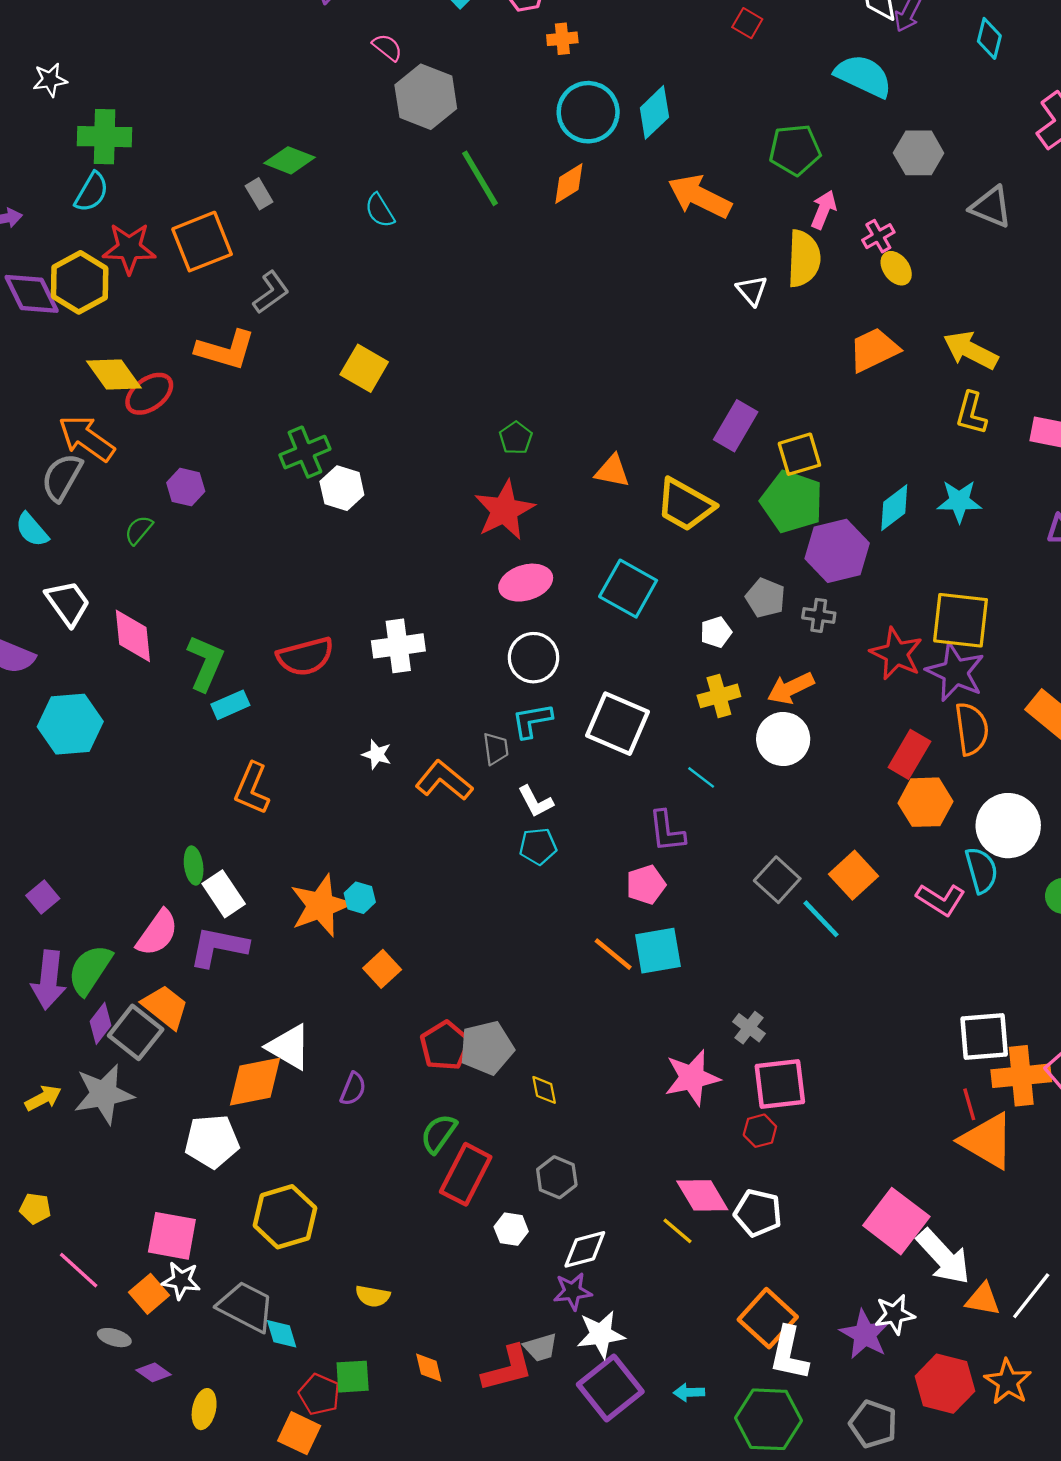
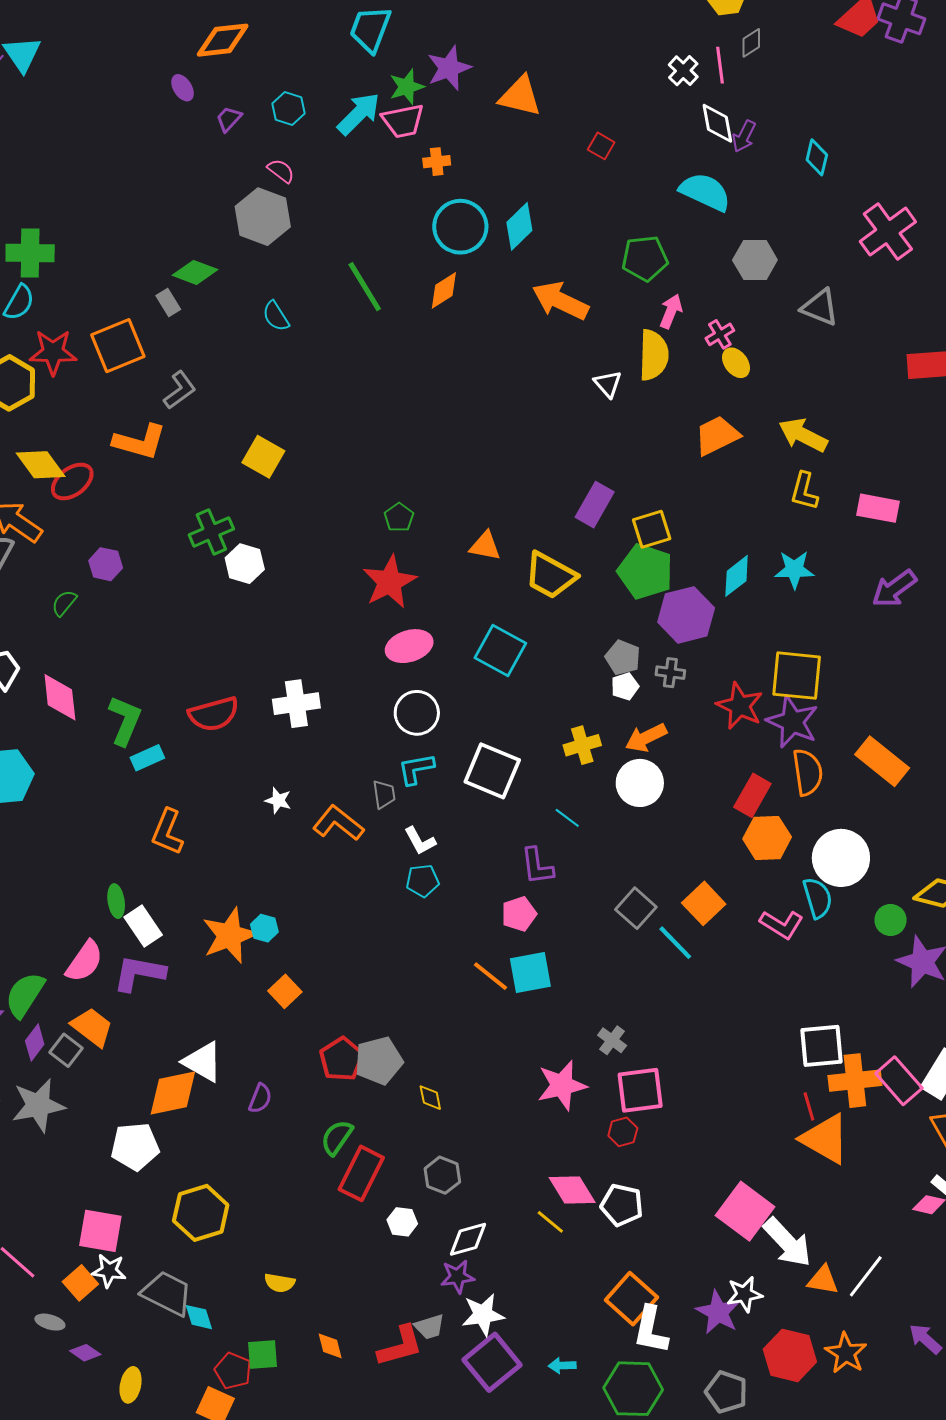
gray hexagon: (426, 97) -> (263, 217), moved
white pentagon: (716, 632) -> (625, 686), moved
gray square: (136, 1032) -> (66, 1050), size x0.7

